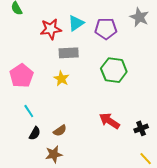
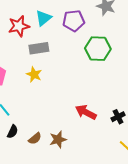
green hexagon: (114, 70) -> (98, 49), moved
brown semicircle: (60, 131) -> (35, 139), moved
brown star: (54, 154) -> (58, 139), moved

